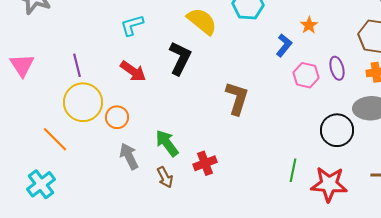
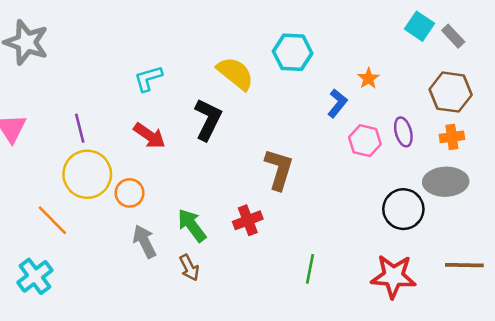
red cross: (205, 163) -> (248, 220), moved
green line: (293, 170) -> (310, 269), moved

